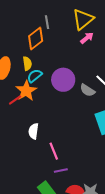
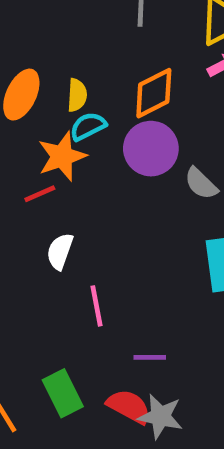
orange diamond: (36, 38) -> (154, 93), moved
red line: (15, 100) -> (40, 194), moved
purple line: (61, 170) -> (150, 357), moved

